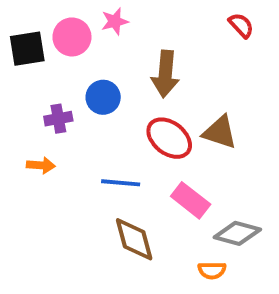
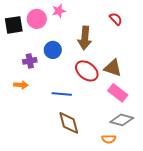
red semicircle: (241, 25) -> (116, 19), moved
pink rectangle: (191, 200) -> (118, 93), moved

